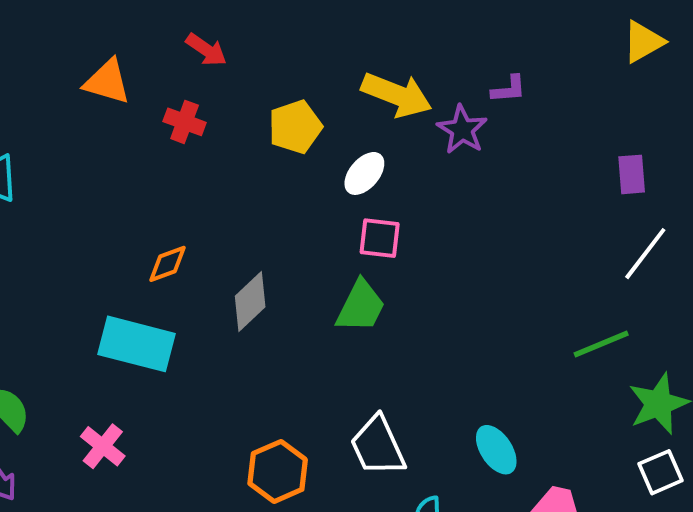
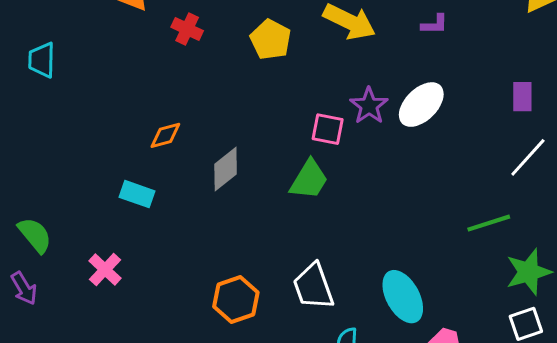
yellow pentagon: (295, 127) -> (271, 40), turned -30
purple star: (462, 130) -> (369, 106), moved
white ellipse: (364, 173) -> (421, 105), moved, size x1.4
cyan rectangle: (137, 344) -> (137, 194), size x0.6
cyan ellipse: (496, 450) -> (403, 297), size x1.4

